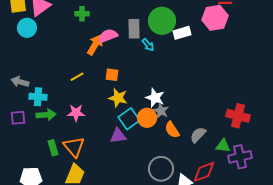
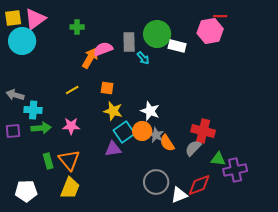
cyan circle: (27, 28) -> (22, 41), size x1.4
white rectangle: (182, 33) -> (177, 46), turned 30
gray star: (161, 111) -> (156, 135), moved
red cross: (238, 116) -> (203, 131), moved

